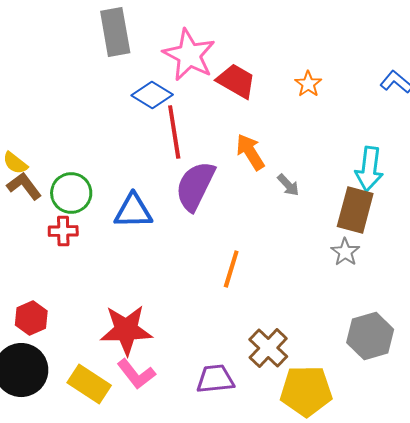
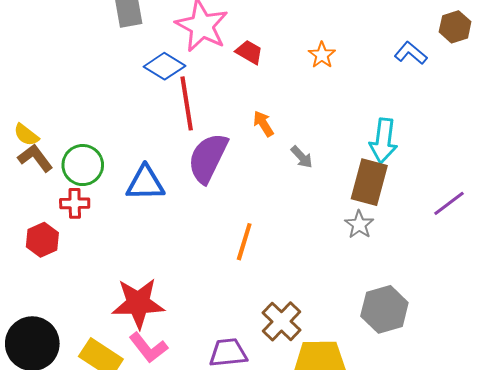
red trapezoid: (236, 81) -> (249, 52), size x0.7
orange arrow: (250, 152) -> (263, 124), size x0.7
red hexagon: (31, 318) -> (42, 240), moved

